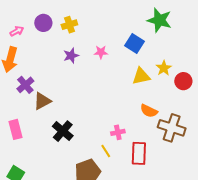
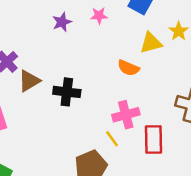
orange semicircle: (149, 111) -> (128, 68), moved
black cross: (63, 131) -> (67, 92), moved, turned -30
pink cross: (118, 132) -> (126, 115), size x1.5

